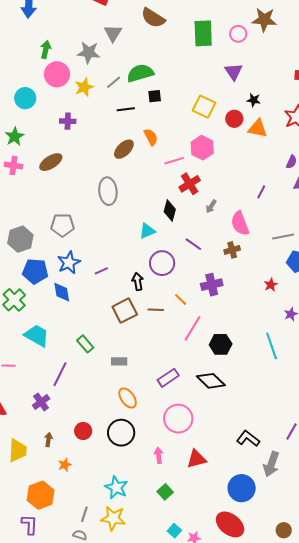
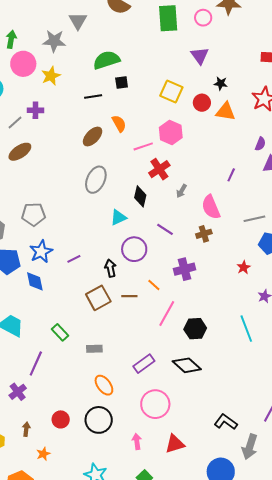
gray line: (114, 82) -> (15, 123), moved
gray ellipse: (108, 191) -> (96, 180), moved, turned 32

